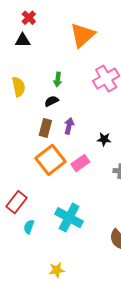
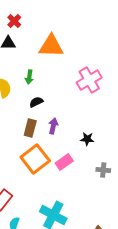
orange triangle: (82, 35) -> (51, 46), moved, turned 44
green arrow: (58, 79) -> (29, 77), moved

